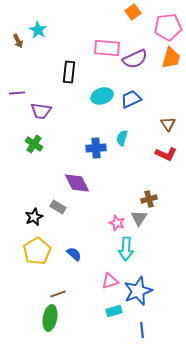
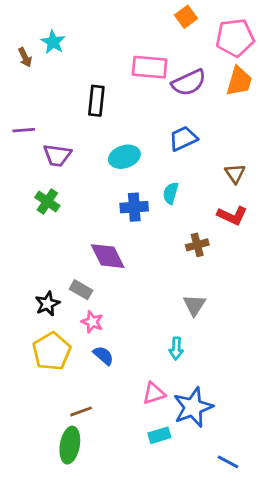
cyan ellipse: (102, 96) -> (124, 157), moved
brown cross: (149, 199) -> (197, 245), moved
pink star: (117, 223) -> (92, 322), moved
cyan arrow: (126, 249) -> (176, 348), size x0.7
blue line: (142, 330) -> (228, 462), moved, turned -56

